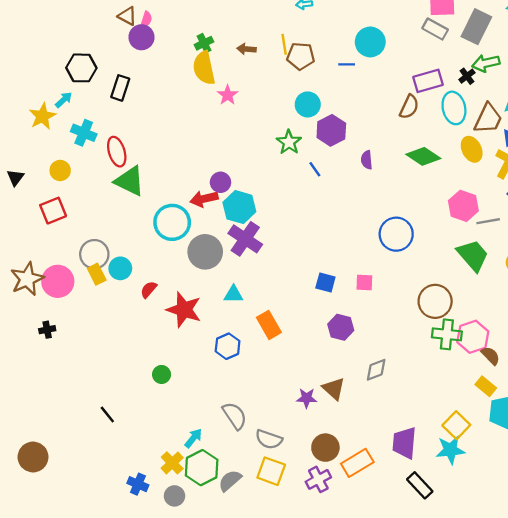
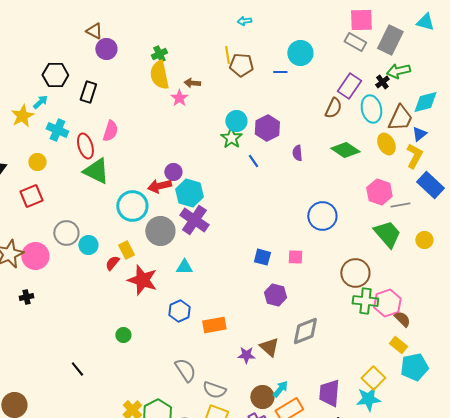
pink semicircle: (146, 20) -> (110, 131), moved, size x1.5
brown arrow: (246, 49) -> (192, 83), moved
purple rectangle: (428, 81) -> (349, 86), turned -40
cyan circle: (308, 104) -> (236, 121), moved
yellow rectangle: (97, 274) -> (126, 250), moved
orange rectangle: (269, 325) -> (214, 325), moved, turned -70
gray diamond: (376, 370) -> (305, 331), size x1.4
cyan arrow: (193, 438) -> (280, 389), moved

